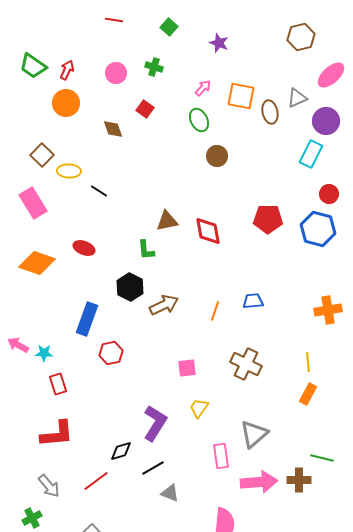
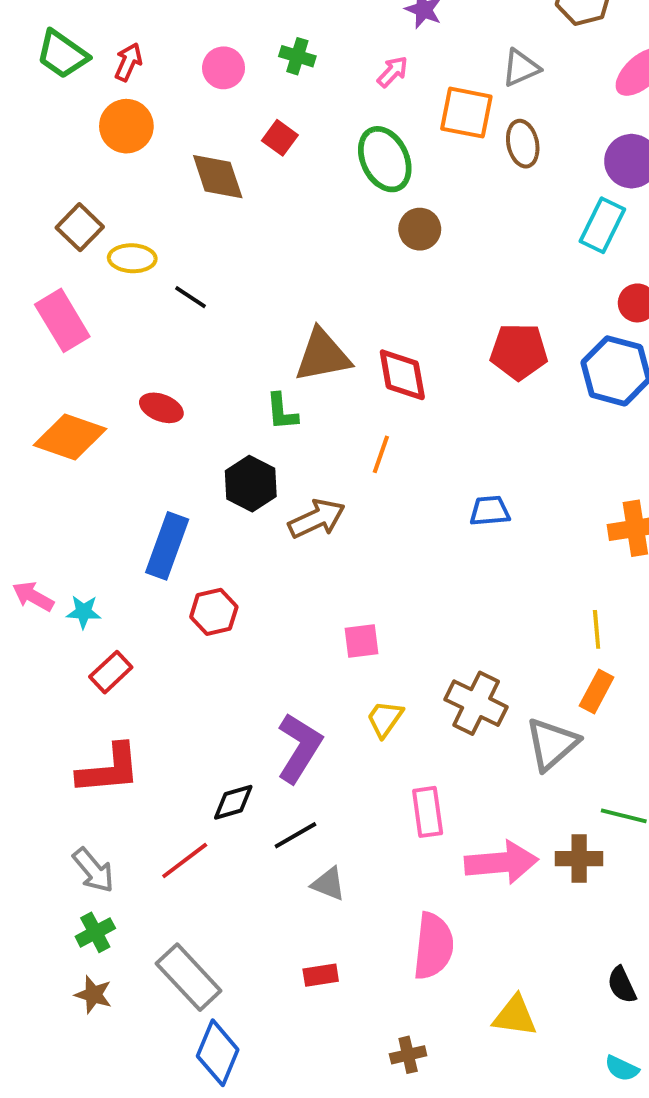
pink arrow: (203, 88) -> (393, 72), moved
gray triangle: (297, 98) -> (521, 68), moved
green ellipse: (199, 120) -> (385, 159), size x1.4
brown diamond: (113, 129) -> (218, 177), size x1.4
brown triangle: (167, 221) -> (323, 355), size x1.4
orange line: (215, 311) -> (381, 454), moved
brown cross: (246, 364) -> (476, 703), moved
red rectangle: (58, 384) -> (111, 672), turned 65
gray triangle: (254, 434) -> (552, 744), moved
green cross: (32, 518) -> (95, 932), moved

